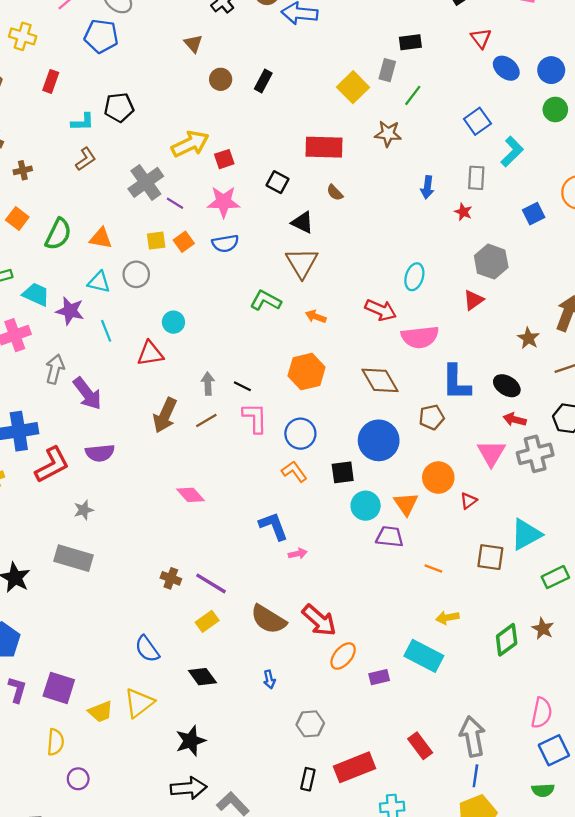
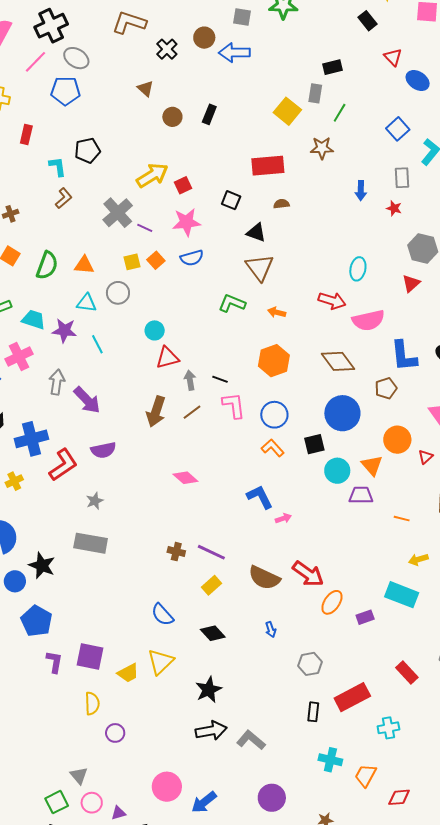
cyan L-shape: (83, 122) -> (57, 167), turned -90
brown semicircle: (335, 193) -> (281, 204), turned 133
red triangle: (150, 353) -> (167, 358), moved

